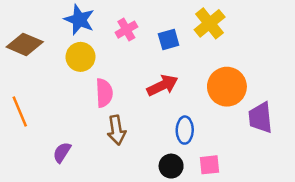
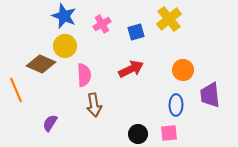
brown diamond: (25, 44) -> (41, 64), moved
orange circle: (227, 87) -> (183, 70), size x0.7
blue ellipse: (185, 130) -> (176, 105), moved

